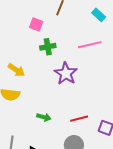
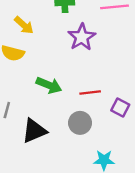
green arrow: (44, 117) -> (49, 85), size x1.5

